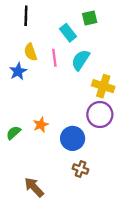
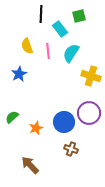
black line: (26, 16) -> (41, 14), moved
blue star: (18, 71) -> (19, 74), moved
purple circle: (100, 115) -> (89, 113), moved
orange star: (41, 125) -> (36, 128), moved

